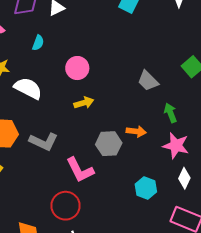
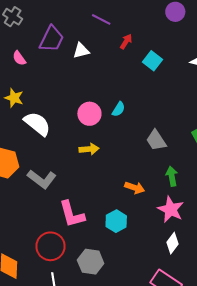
cyan semicircle: (38, 43) -> (119, 109), moved
gray hexagon: (109, 144) -> (91, 262), moved
cyan hexagon: (146, 188) -> (116, 221), moved

